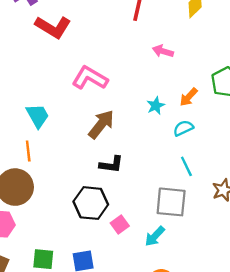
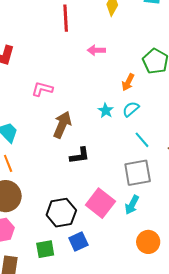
pink L-shape: (90, 78) -> (42, 89), size x0.7
cyan star: (156, 106) -> (106, 111), moved
black hexagon: (91, 203) -> (61, 213), moved
pink square: (120, 225) -> (100, 203), size x1.8

